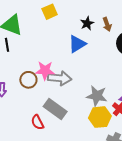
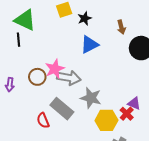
black star: (87, 23) -> (85, 18), moved
pink star: (45, 71) -> (55, 69), turned -30
gray star: (97, 96) -> (91, 98), moved

